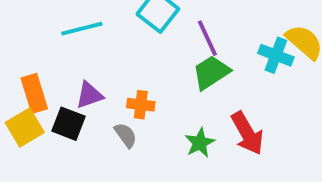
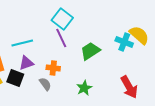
cyan line: (82, 29) -> (22, 43), moved
purple line: (207, 38) -> (61, 38), moved
red arrow: (247, 133) -> (129, 87), moved

